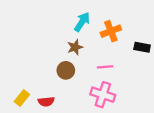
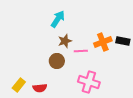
cyan arrow: (82, 22) -> (58, 19), moved
orange cross: (111, 31) -> (103, 42), moved
pink line: (105, 67) -> (81, 51), moved

